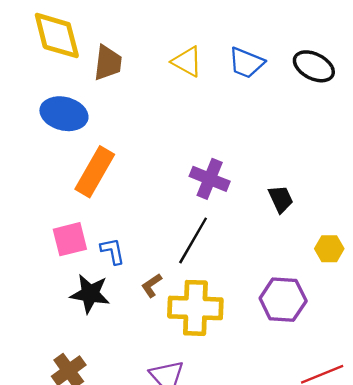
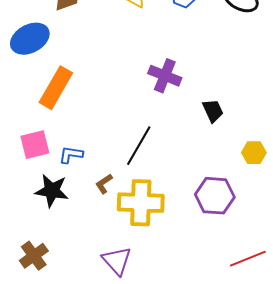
blue ellipse: (64, 114) -> (30, 39), turned -42
purple cross: (210, 179) -> (165, 76), moved
blue L-shape: (113, 251) -> (71, 155), turned -70

